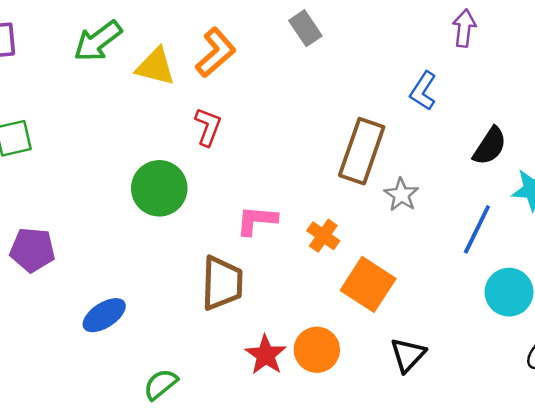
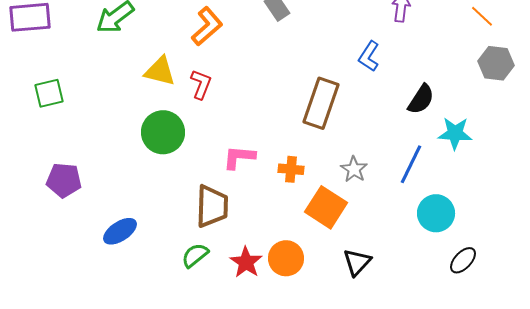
yellow triangle: (155, 67) -> (160, 71), moved
gray star: (401, 195) -> (354, 169), moved
orange cross: (323, 236) -> (291, 169), turned -30
green semicircle: (161, 384) -> (195, 255), moved

